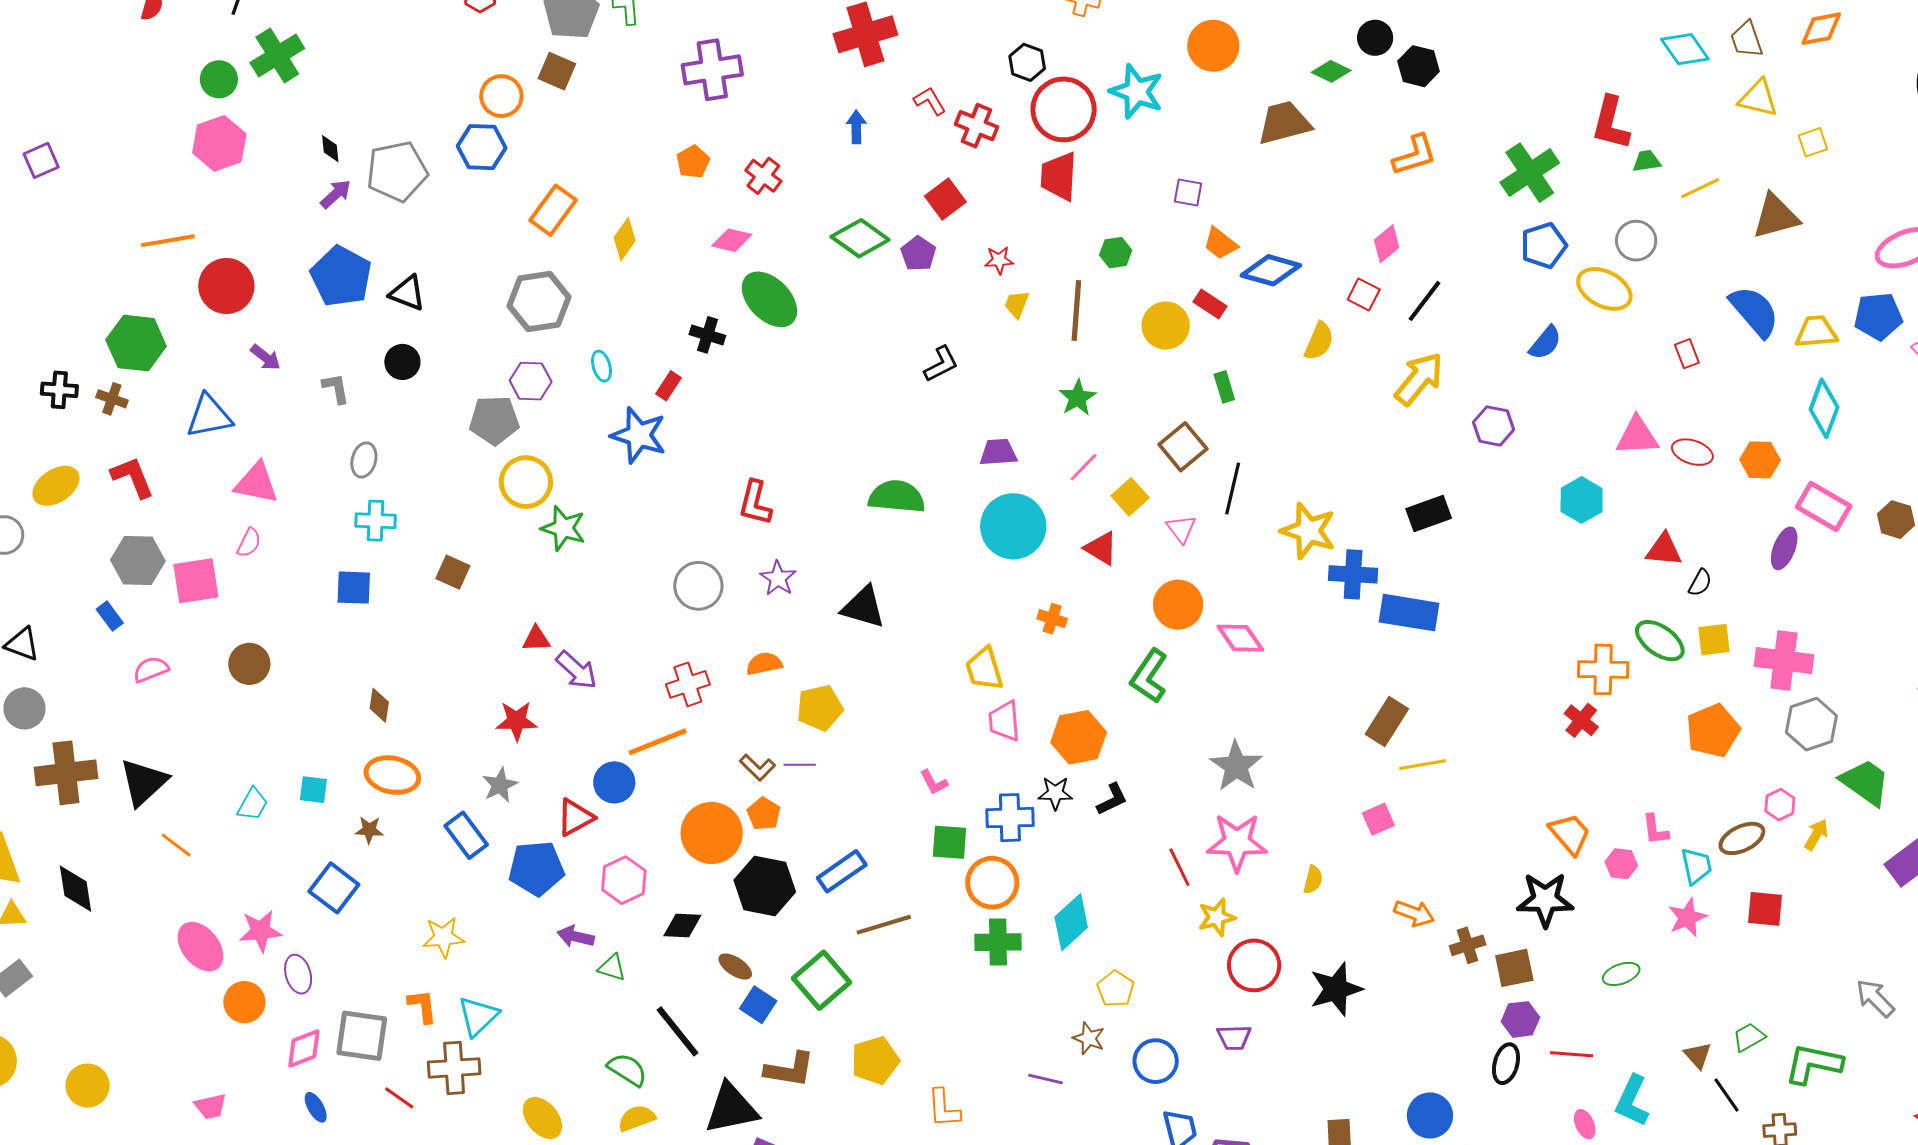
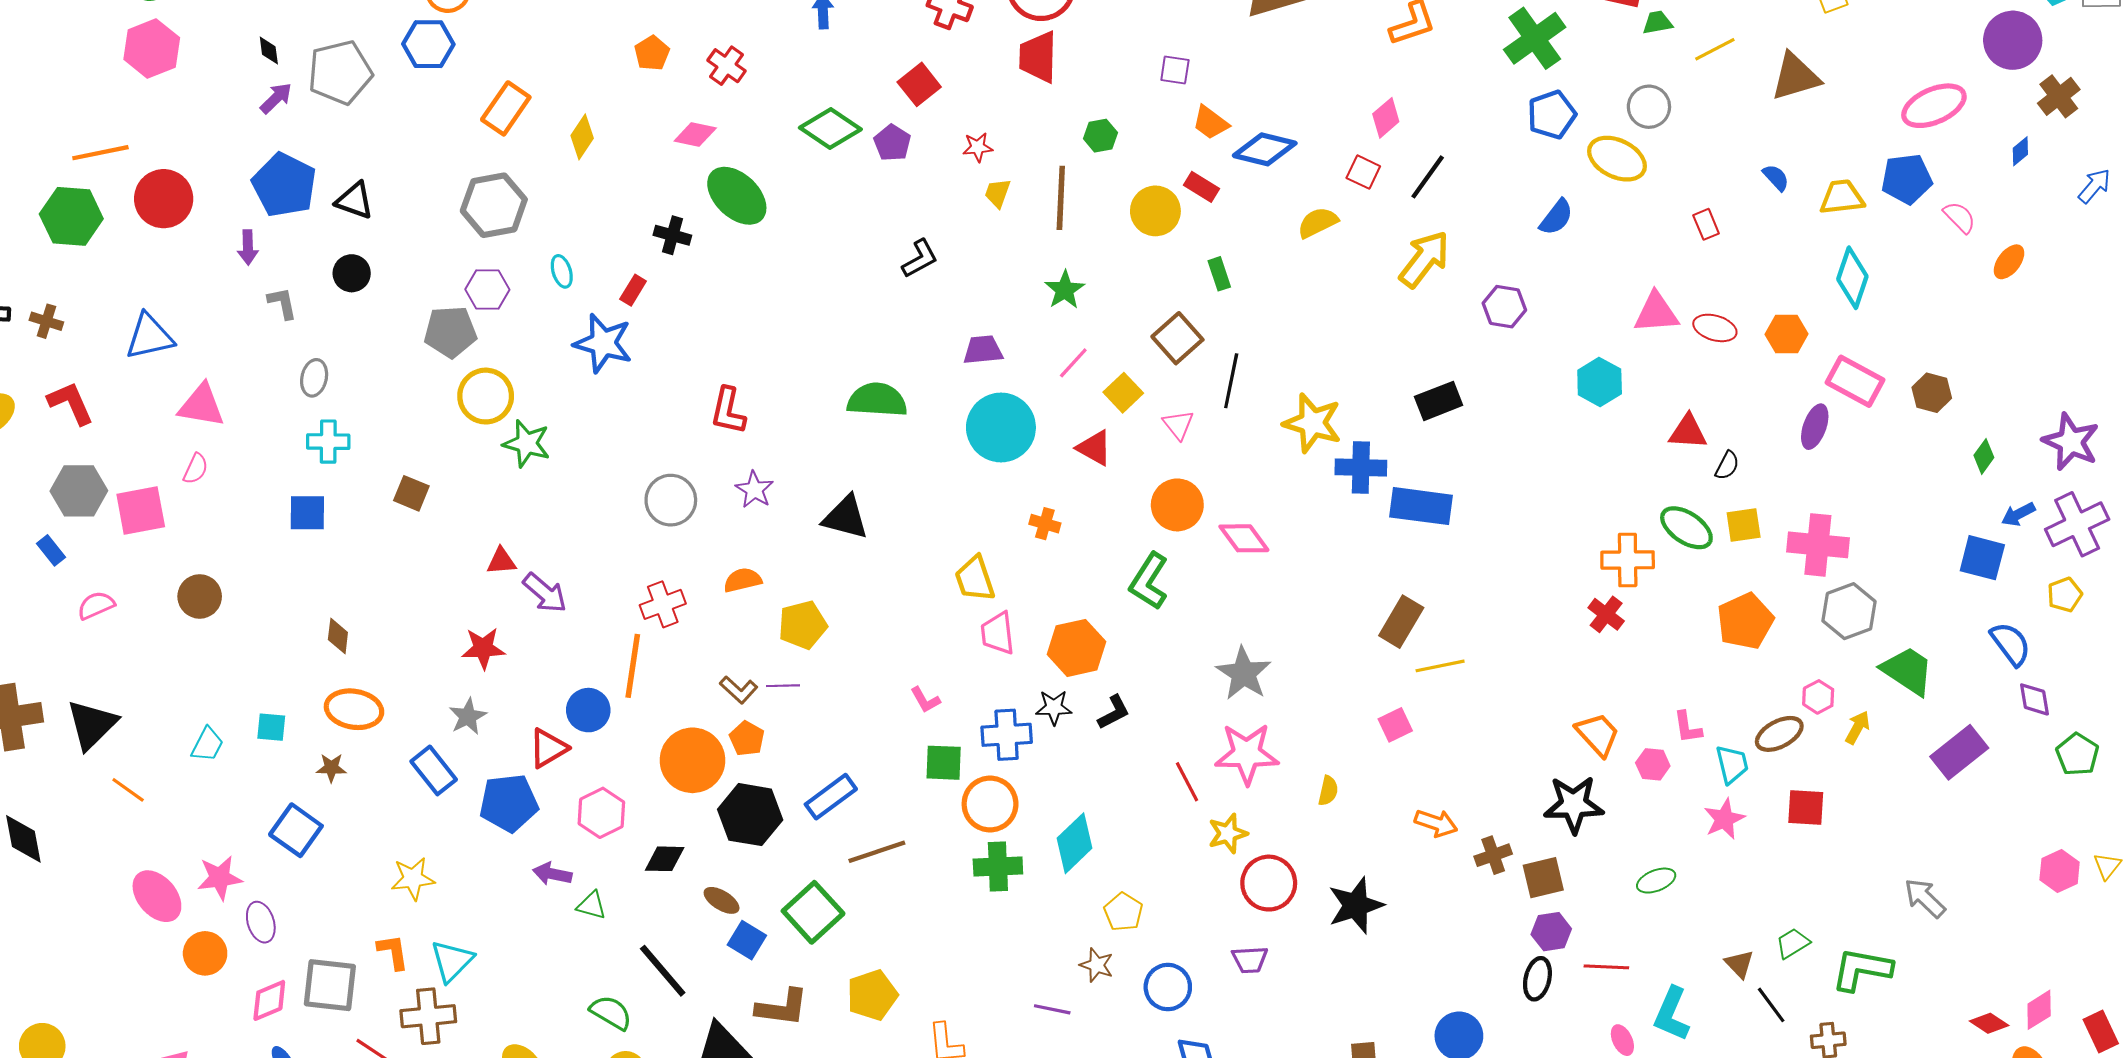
blue semicircle: (1754, 311) -> (1776, 178), size x0.5
yellow semicircle: (1319, 341) -> (1318, 223), turned -138
green hexagon: (136, 343) -> (71, 216), moved
purple arrow: (265, 357) -> (248, 247), moved, turned 52
orange line: (658, 742) -> (633, 666), turned -58

